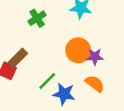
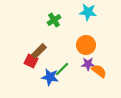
purple star: (95, 57) -> (88, 64), moved
blue star: (64, 94) -> (50, 77), moved

